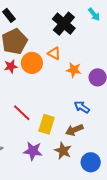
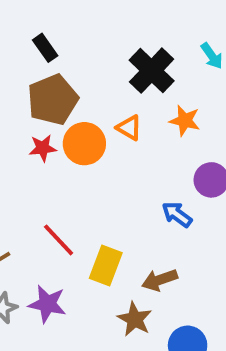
orange star: (74, 70) -> (185, 121), moved
blue arrow: (82, 107) -> (177, 214), moved
purple star: (33, 151) -> (47, 304), moved

